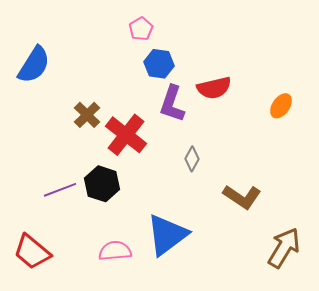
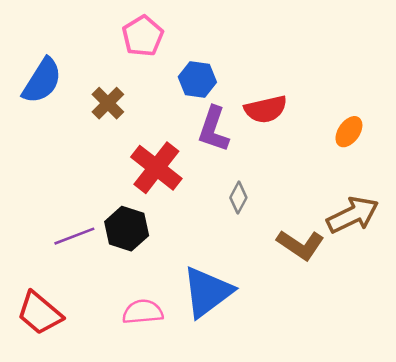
pink pentagon: (141, 29) -> (143, 36), moved, size x1.4
brown cross: (87, 115) -> (108, 103), moved
brown arrow: (284, 248) -> (353, 215), moved, turned 33

